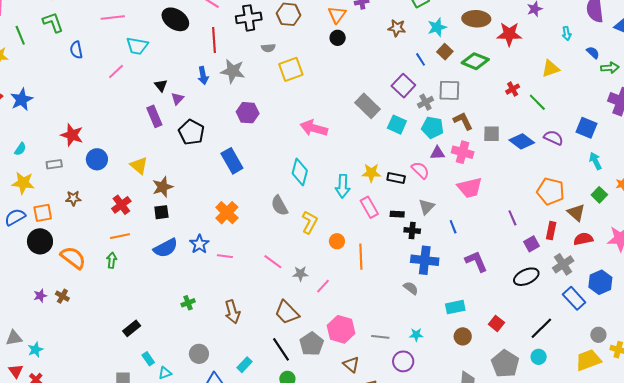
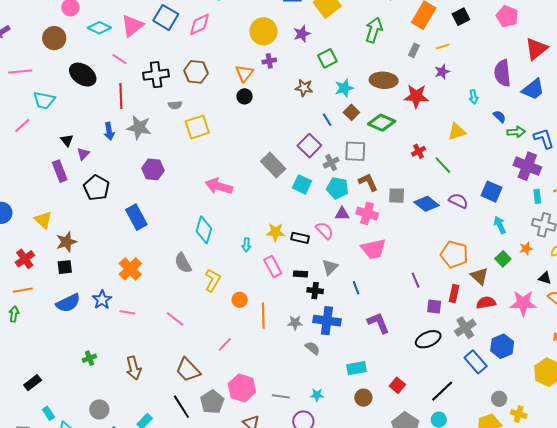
cyan arrow: (343, 186) -> (246, 245), size x0.6
purple square: (532, 244) -> (434, 307), turned 35
gray star: (300, 274) -> (295, 323), moved

